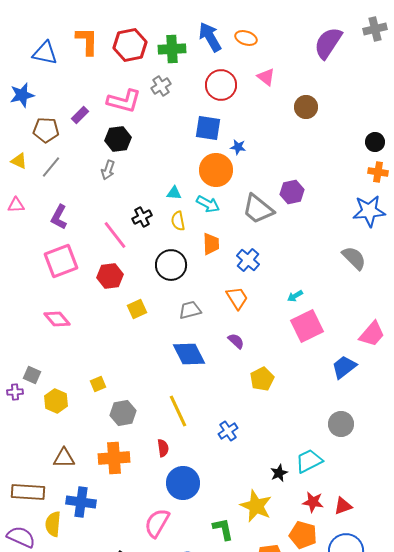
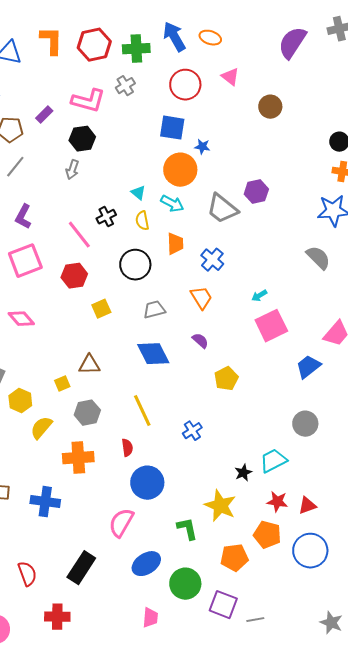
cyan triangle: (174, 193) -> (138, 193), turned 35
brown triangle: (64, 458) -> (89, 365), moved
yellow semicircle: (53, 524) -> (41, 428), moved, turned 35

